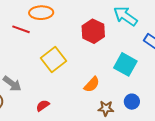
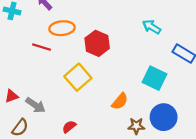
cyan arrow: (125, 16) -> (152, 27), size x0.7
red hexagon: (93, 31) -> (97, 43), moved
blue circle: (132, 102) -> (164, 117), size x1.6

